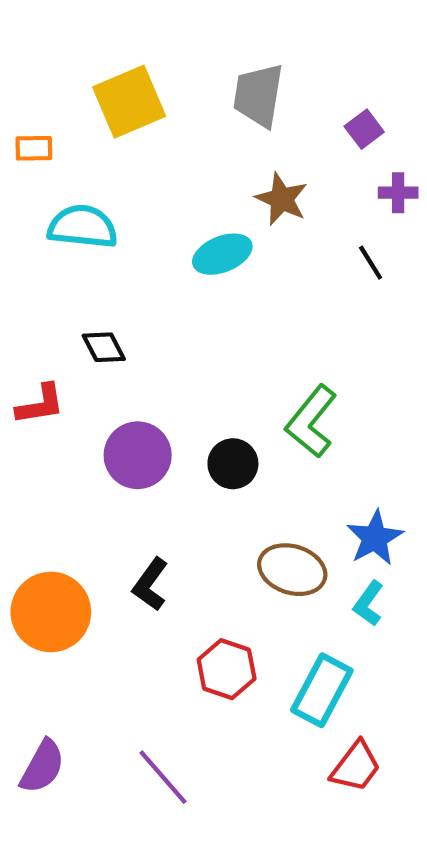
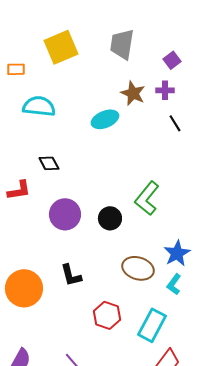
purple cross: (398, 193) -> (165, 90), moved
black L-shape: (150, 584) -> (71, 275), turned -50

